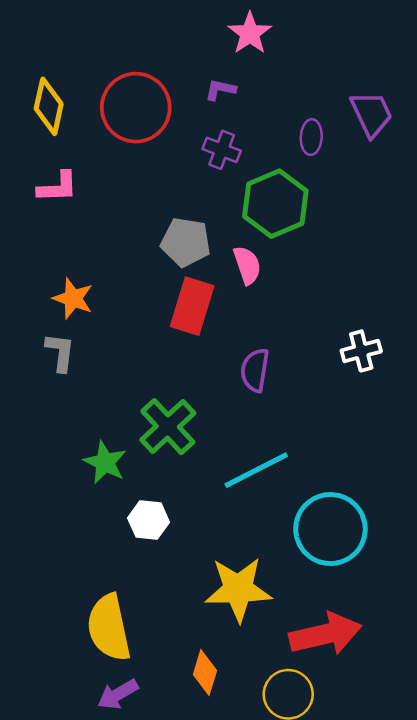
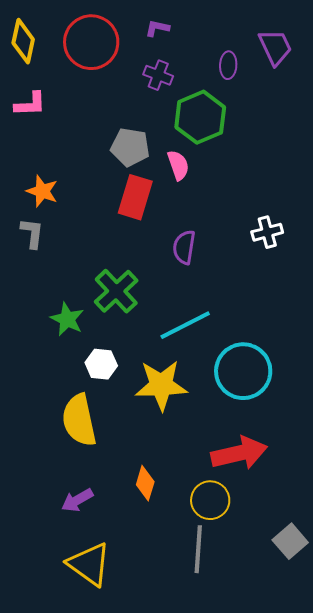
yellow star: (238, 589) -> (161, 385), moved
yellow semicircle: (109, 628) -> (79, 420), moved

